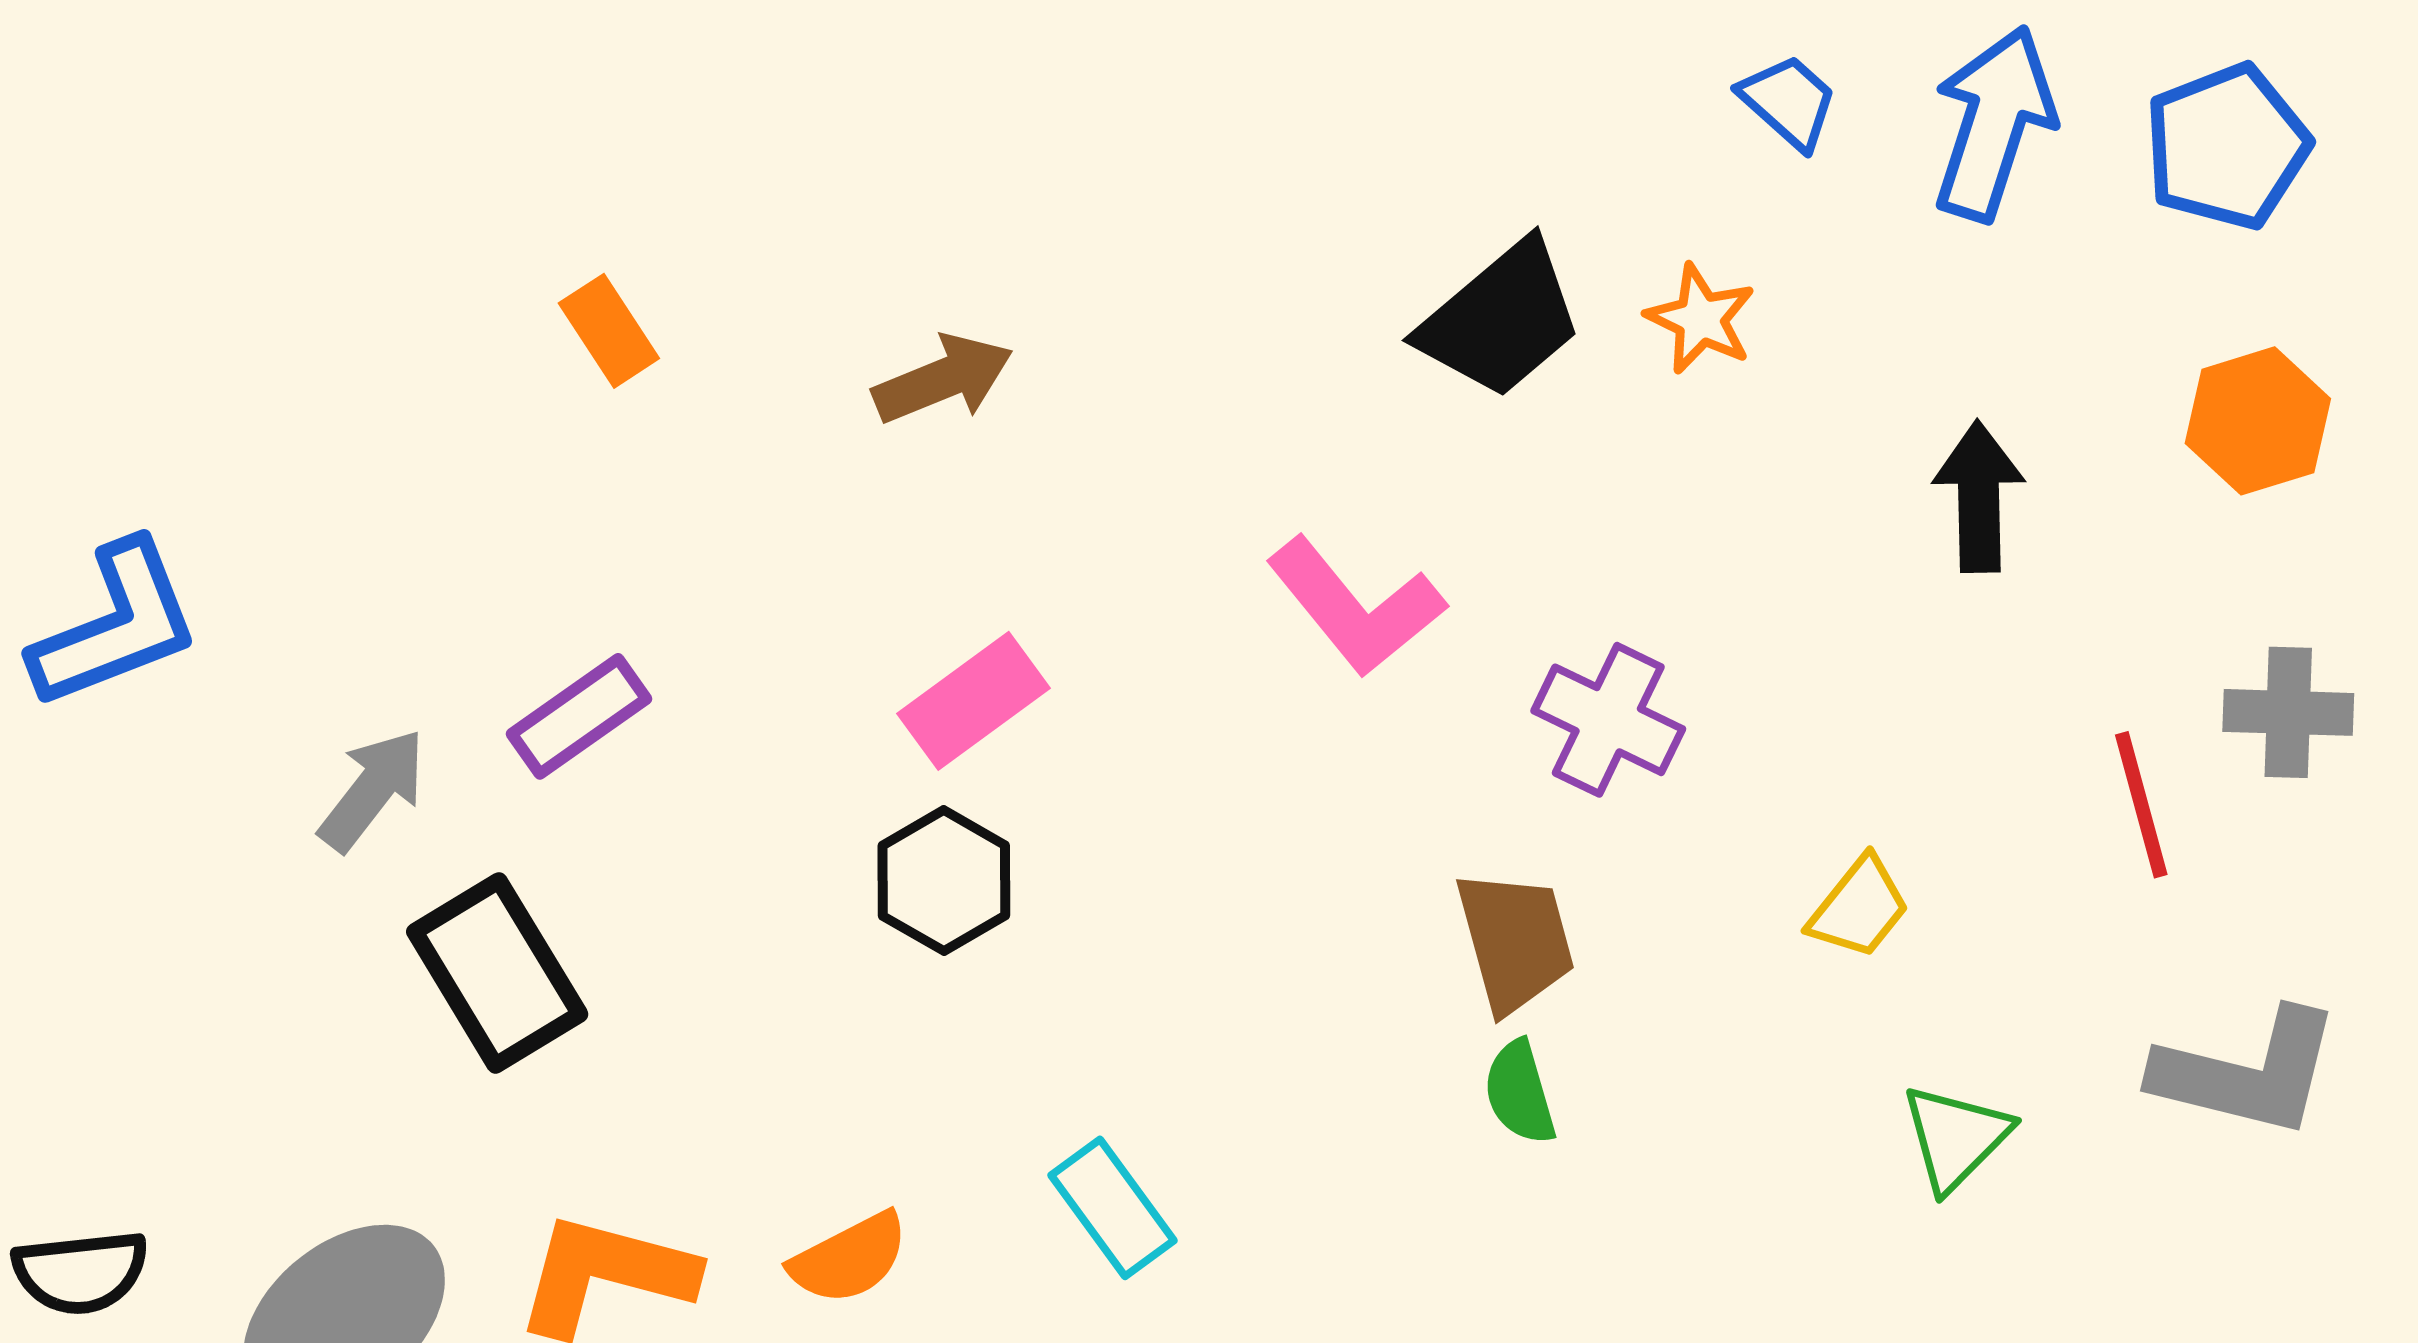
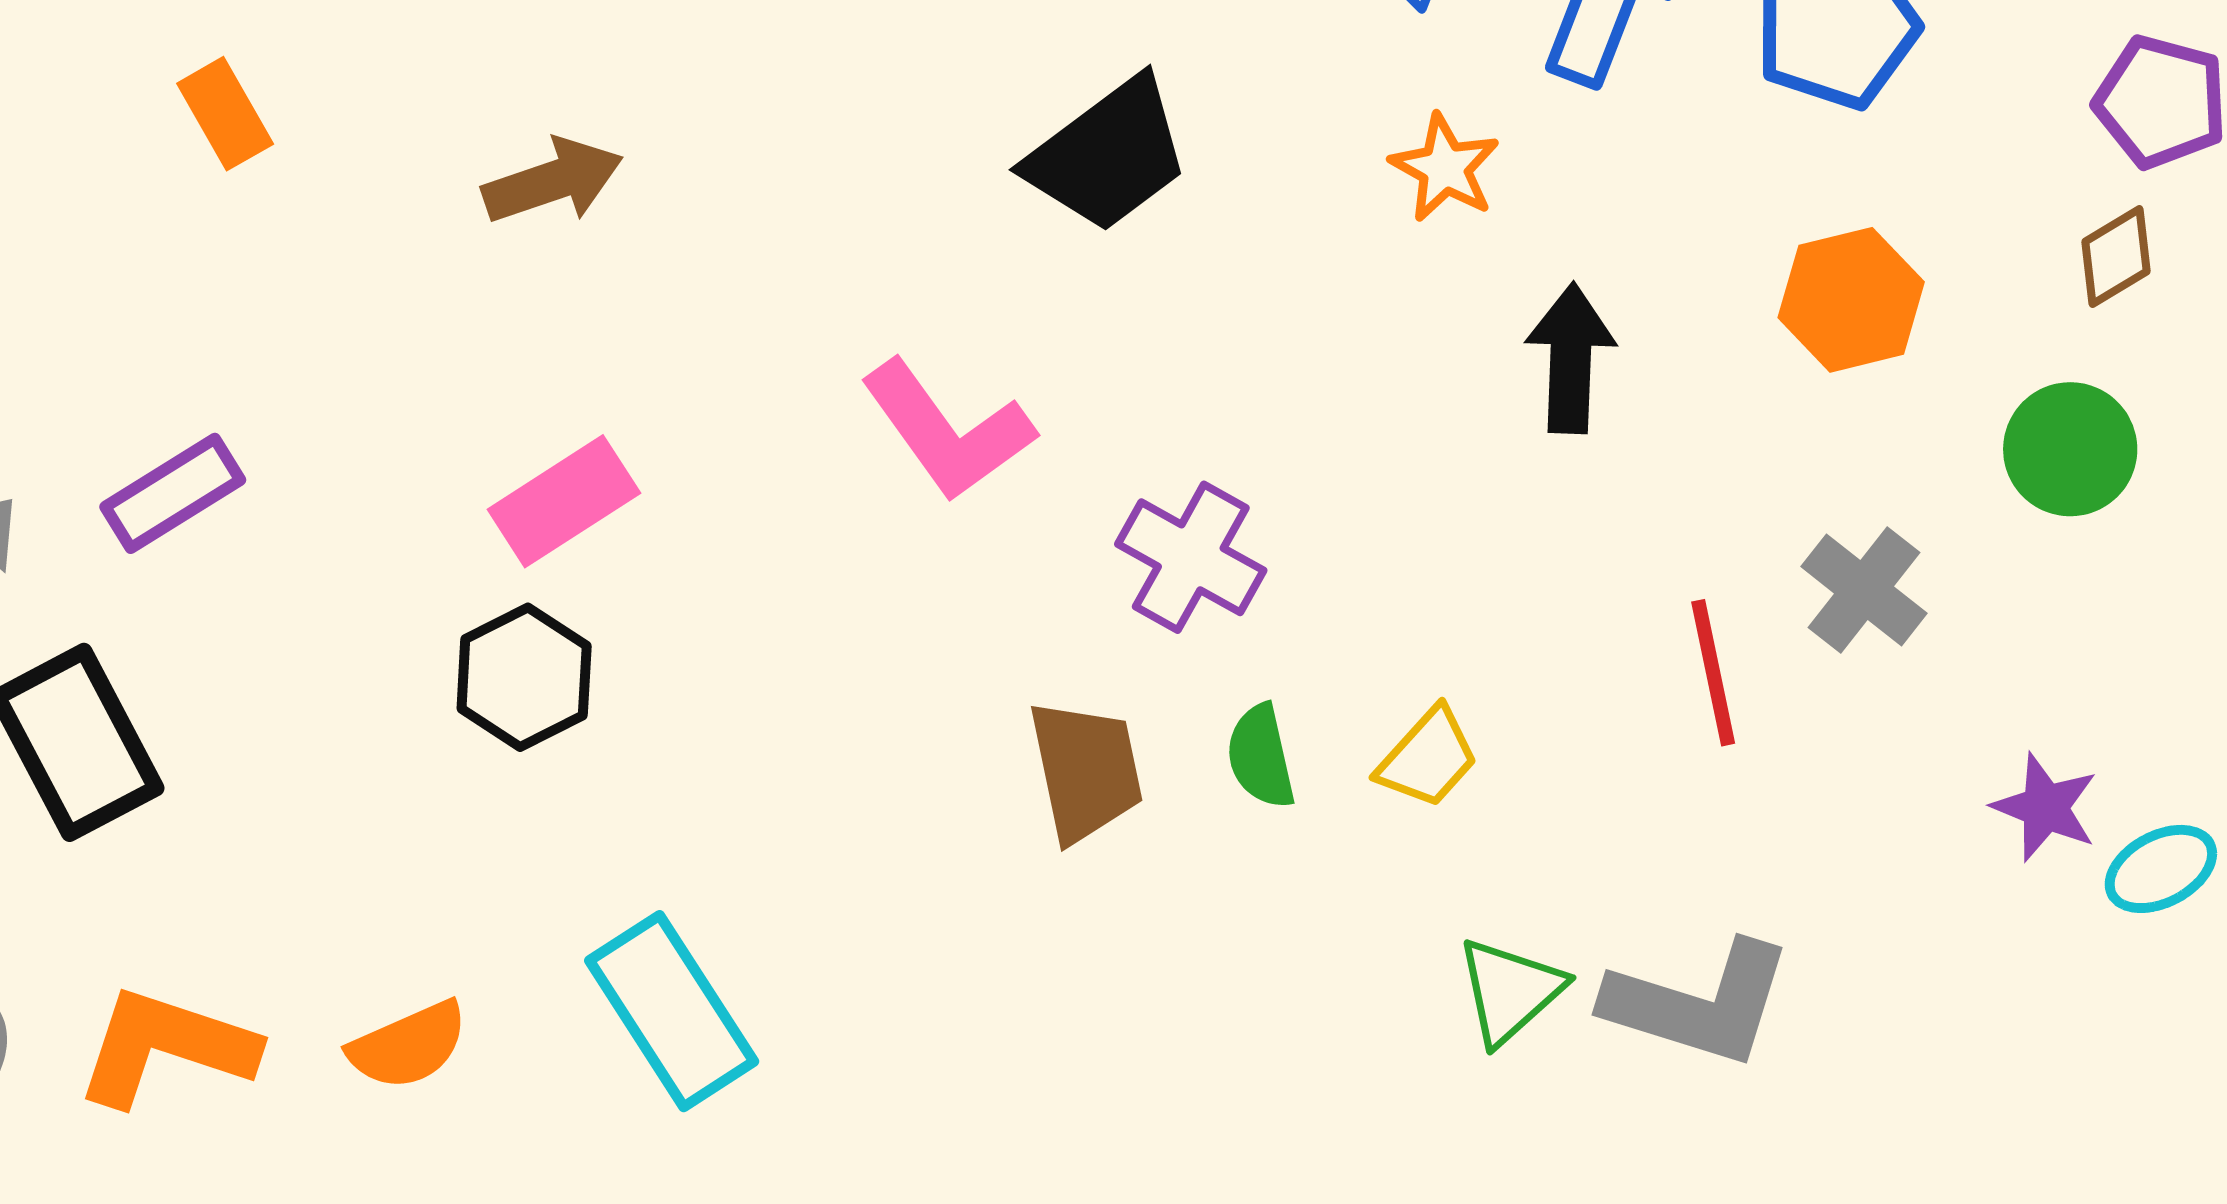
orange star: (1701, 319) -> (1445, 168), moved
gray cross: (2288, 712) -> (1864, 590), turned 33
gray L-shape: (2247, 1073) -> (1699, 1003), moved
green semicircle: (1520, 1092) -> (1261, 757), moved
cyan rectangle: (1112, 1208) -> (672, 1011), size x1.4

